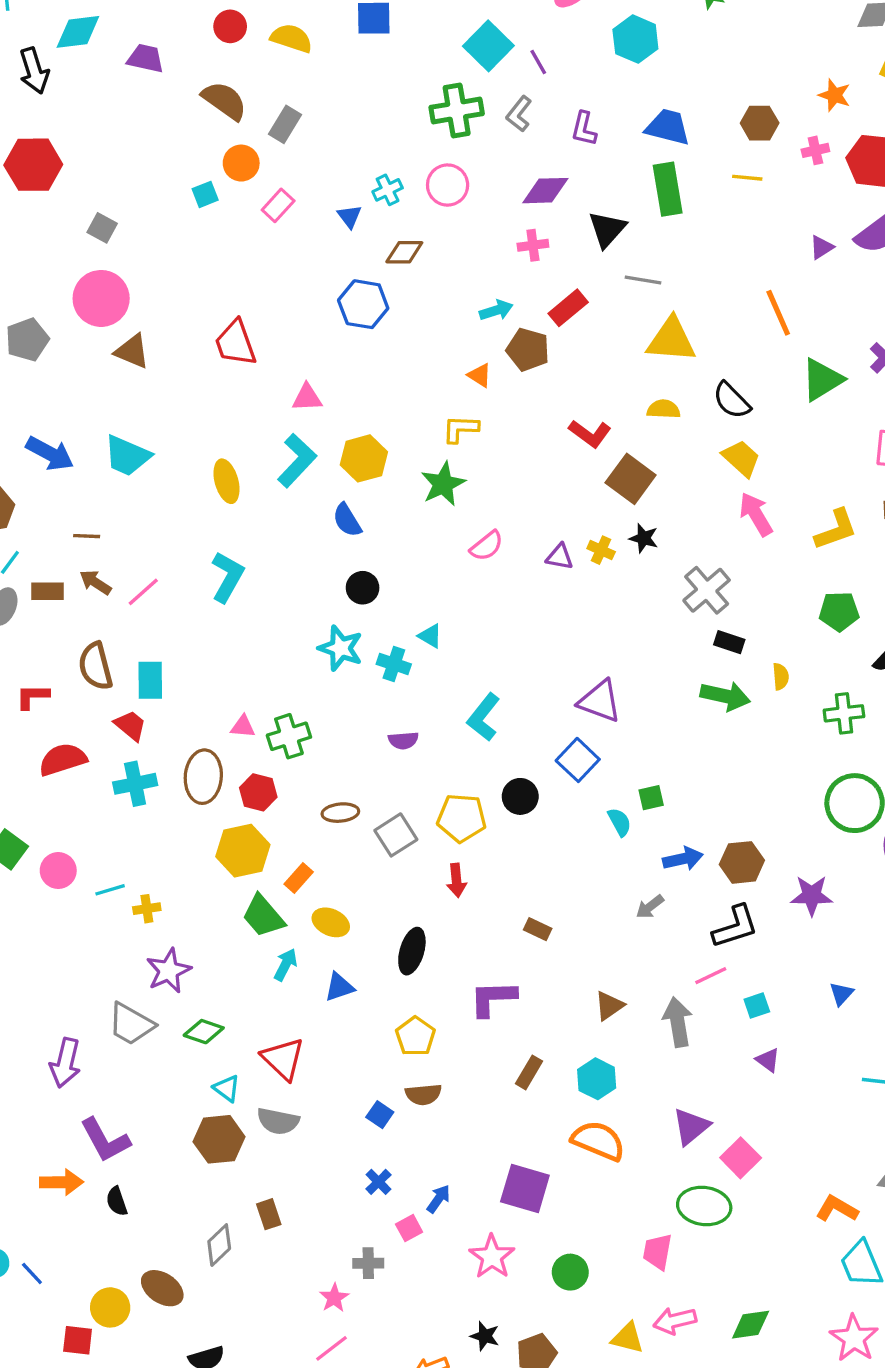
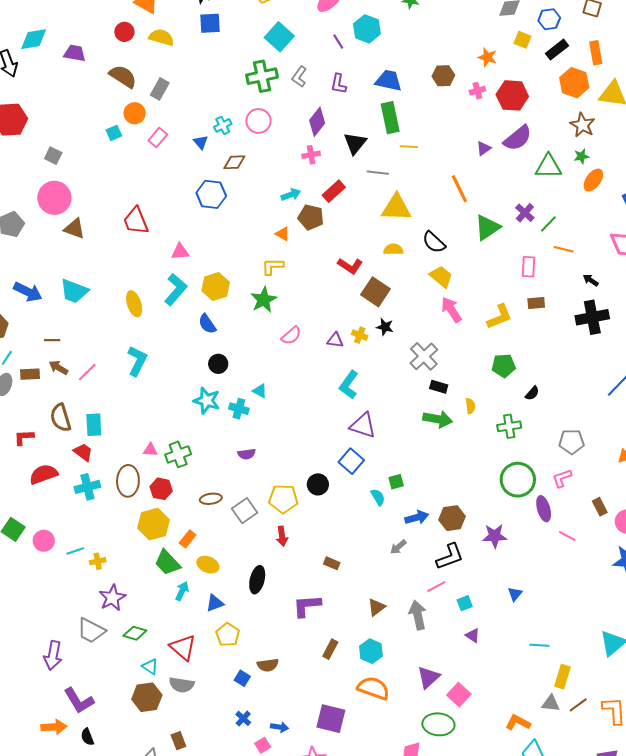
purple line: (538, 62) -> (338, 42), moved
yellow line: (747, 178) -> (409, 147), moved
purple diamond: (545, 191) -> (317, 122), turned -48
cyan L-shape: (484, 717) -> (349, 385), moved
yellow pentagon: (415, 1036) -> (228, 635), moved
blue arrow: (439, 1199) -> (280, 727), turned 66

